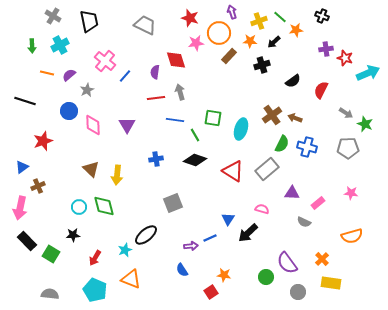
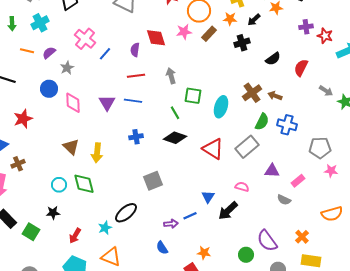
pink star: (196, 43) -> (184, 32), moved
gray arrow: (180, 92) -> (171, 76), moved
blue line: (175, 120) -> (133, 101), moved
gray pentagon: (348, 148) -> (320, 148), moved

